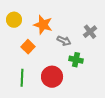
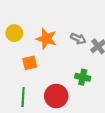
gray arrow: (64, 41) -> (78, 39), moved
orange square: (28, 47) -> (30, 63), turned 32

